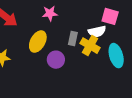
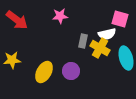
yellow ellipse: (38, 42) -> (44, 72), moved
purple circle: (56, 60) -> (71, 71), moved

